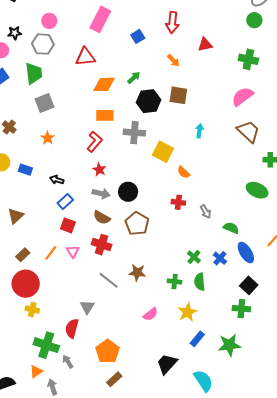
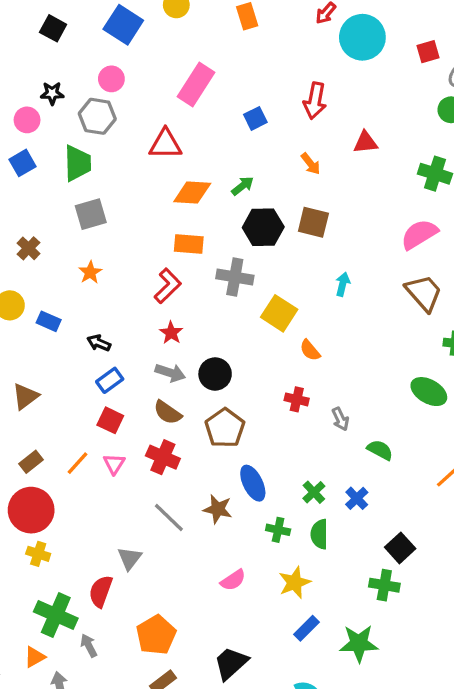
blue ellipse: (246, 252) -> (253, 483), moved
black trapezoid: (167, 364) -> (231, 663), moved

